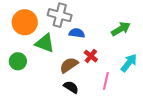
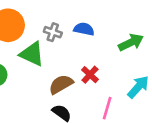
gray cross: (60, 15) -> (53, 32), moved, size x0.6
blue semicircle: (77, 33) -> (84, 29), moved

